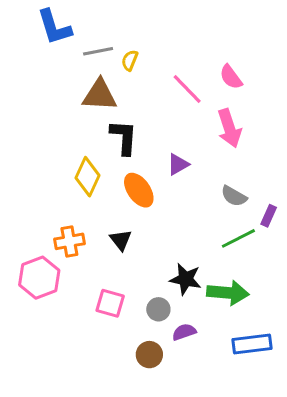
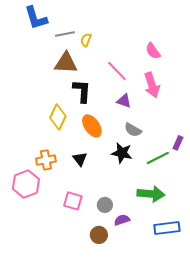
pink line: (187, 89) -> (117, 71), moved
purple triangle: (178, 164) -> (124, 101), moved, turned 49
gray semicircle: (234, 196) -> (133, 130), moved
black star: (186, 279) -> (122, 153), moved

